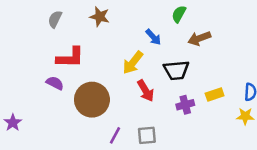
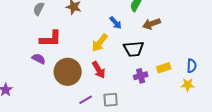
red arrow: (146, 91) -> (99, 70), moved
purple line: (115, 135) -> (86, 100), turned 32

